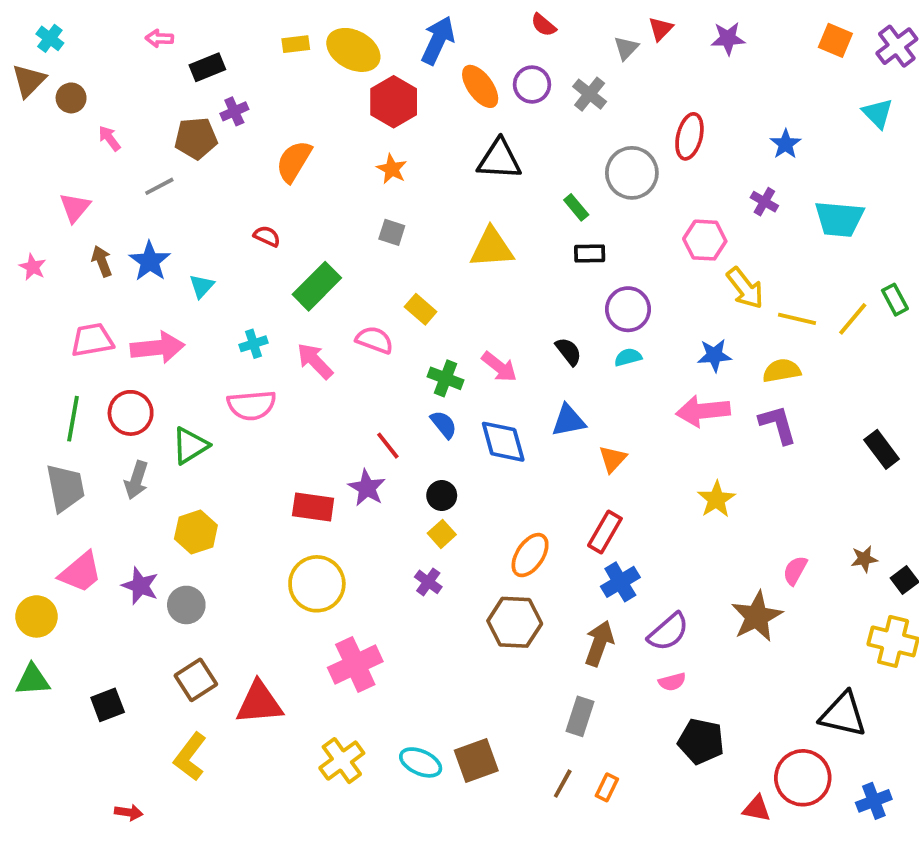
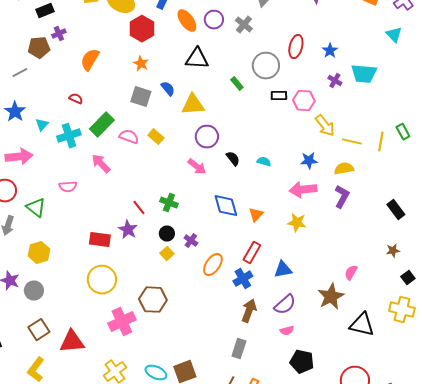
blue star: (785, 144) -> (330, 51), moved
cyan trapezoid: (839, 219) -> (364, 74), moved
gray square: (392, 232) -> (141, 97), size x1.5
black rectangle: (590, 254) -> (279, 96), moved
purple circle: (628, 309) -> (207, 137), moved
yellow line: (853, 319) -> (381, 142), turned -30
pink semicircle: (374, 340) -> (129, 137), moved
cyan cross: (254, 344) -> (69, 136), moved, size x1.6
cyan semicircle: (628, 357) -> (264, 162), turned 32
green cross: (446, 378) -> (169, 203), moved
pink semicircle: (252, 405) -> (68, 187), size x0.7
blue triangle: (568, 421) -> (283, 270), moved
blue semicircle: (444, 424) -> (168, 89), moved
purple L-shape: (778, 424) -> (342, 197), turned 45
blue diamond: (503, 442) -> (226, 206), moved
green triangle: (190, 446) -> (36, 208), turned -50
yellow star: (716, 499) -> (297, 223), moved, turned -30
brown star: (864, 559) -> (393, 251), moved
purple cross: (428, 582) -> (191, 241), moved
blue cross: (620, 582) -> (243, 279), moved
brown hexagon: (515, 622) -> (153, 300), moved
black triangle: (843, 714) -> (362, 325), moved

